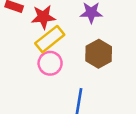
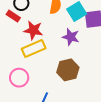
pink circle: (50, 63) -> (19, 78), moved

